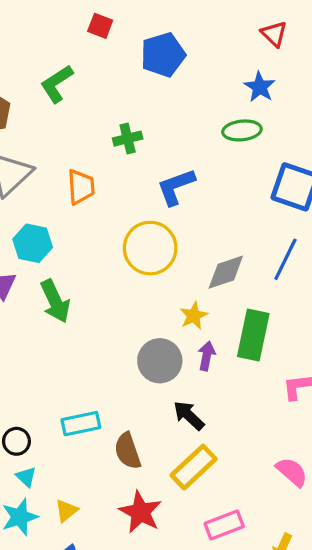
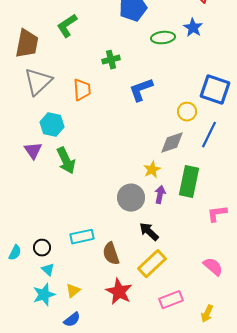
green ellipse: (242, 130) -> (163, 38), moved
yellow circle: (150, 248) -> (187, 112), moved, size x0.6

